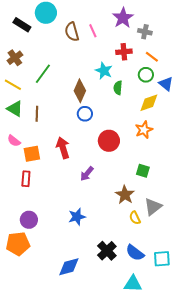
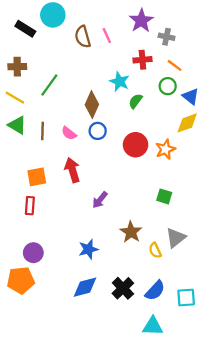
brown cross: (15, 58) -> (17, 67), turned 35
green semicircle: (118, 88) -> (136, 101), turned 32
yellow diamond: (149, 103) -> (187, 123), moved
pink semicircle: (14, 141) -> (69, 133), moved
red circle: (109, 141) -> (136, 145), moved
brown star: (125, 195) -> (131, 232), moved
blue semicircle: (135, 253) -> (155, 291), turned -84
blue diamond: (69, 267) -> (85, 287), moved

